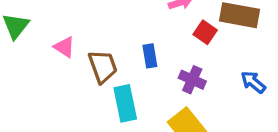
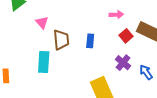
purple cross: (192, 80) -> (123, 63), moved
cyan rectangle: (125, 103) -> (44, 62), moved

